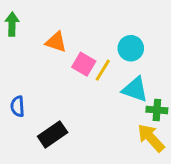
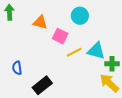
cyan circle: (131, 48) -> (80, 16), moved
yellow line: (103, 70) -> (74, 52), moved, turned 35

